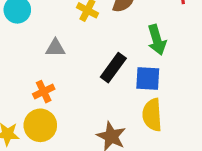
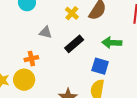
green arrow: (157, 40) -> (112, 43), turned 96
black rectangle: (113, 68) -> (74, 44), moved

